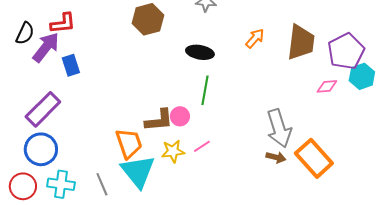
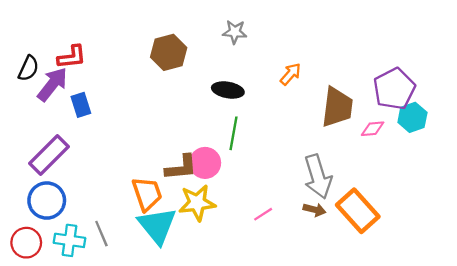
brown trapezoid: (301, 42) -> (337, 107), moved
pink circle: (180, 116) -> (205, 163), size x1.4
pink line: (202, 146) -> (263, 214), moved
yellow star: (173, 151) -> (197, 203), size x1.4
gray line: (102, 184) -> (101, 234), moved

